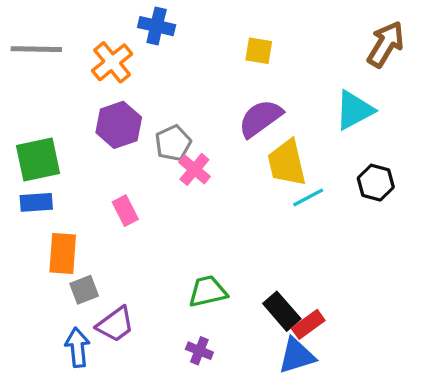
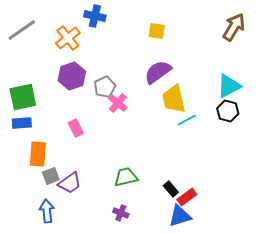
gray line: (36, 49) -> (22, 30), turned -36
cyan triangle: (354, 110) -> (229, 86), moved
black rectangle: (282, 311) -> (171, 189), size x0.7
purple trapezoid: (115, 324) -> (70, 183), moved

